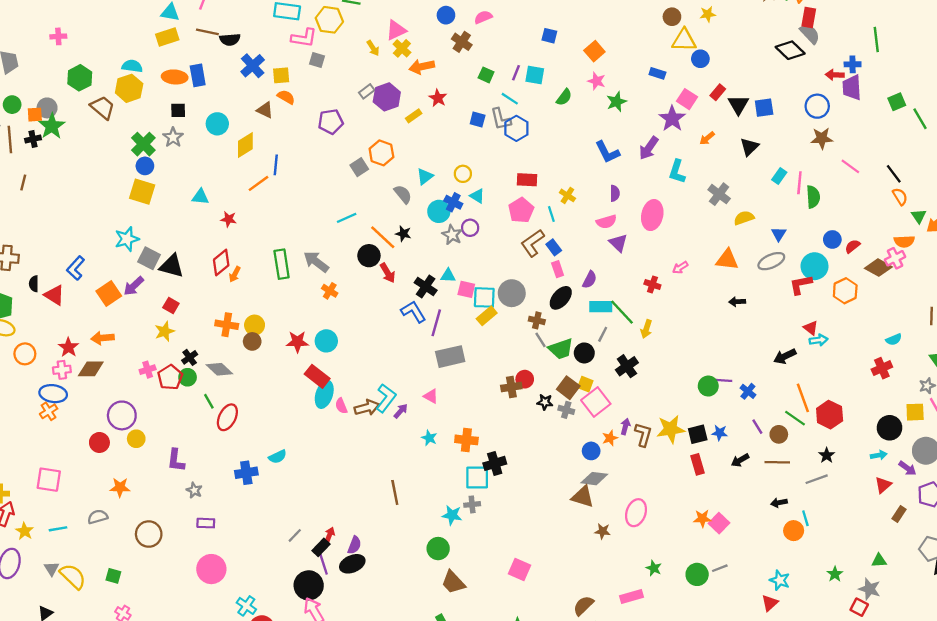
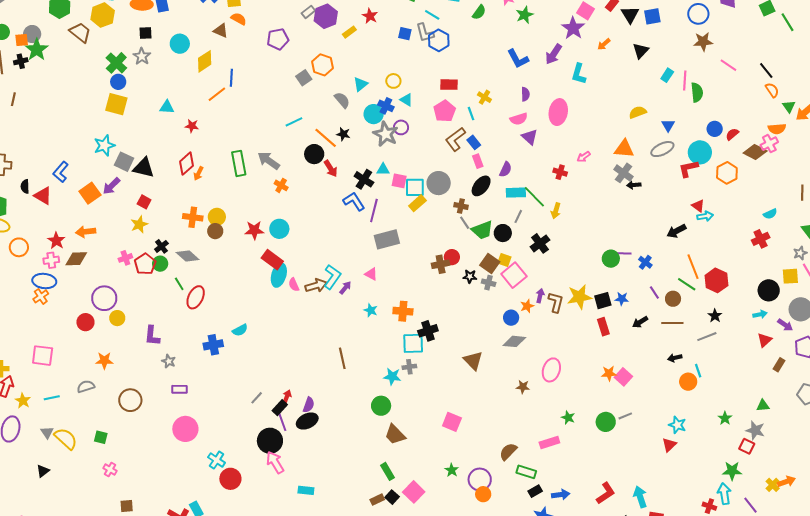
gray cross: (719, 194) -> (624, 173), moved
gray star: (452, 235) -> (386, 134), size x1.4
brown triangle: (583, 497) -> (473, 361), moved, turned 30

